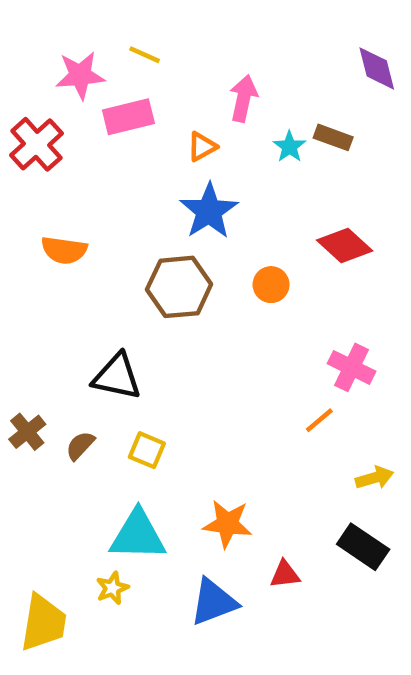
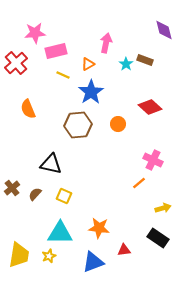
yellow line: (145, 55) -> (63, 75), moved
orange semicircle: (64, 250) -> (28, 109), turned 60
yellow trapezoid: (43, 623) -> (19, 255), moved

